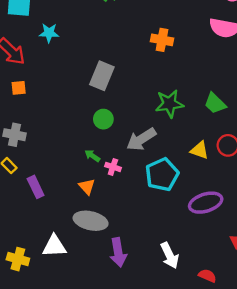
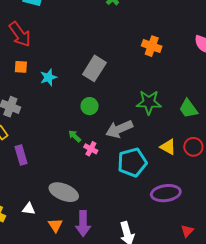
cyan star: (49, 33) -> (48, 77), moved, turned -30
orange triangle: (87, 187) -> (55, 225), moved
white triangle: (54, 246) -> (29, 209), size x0.6

